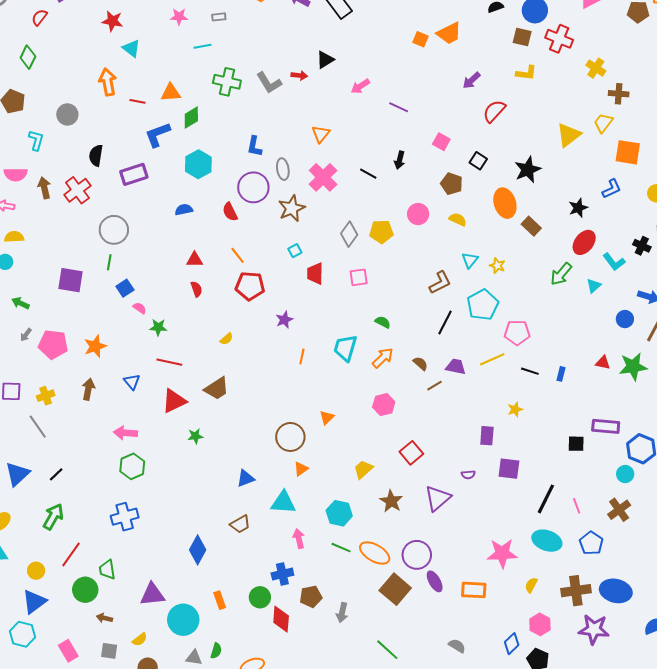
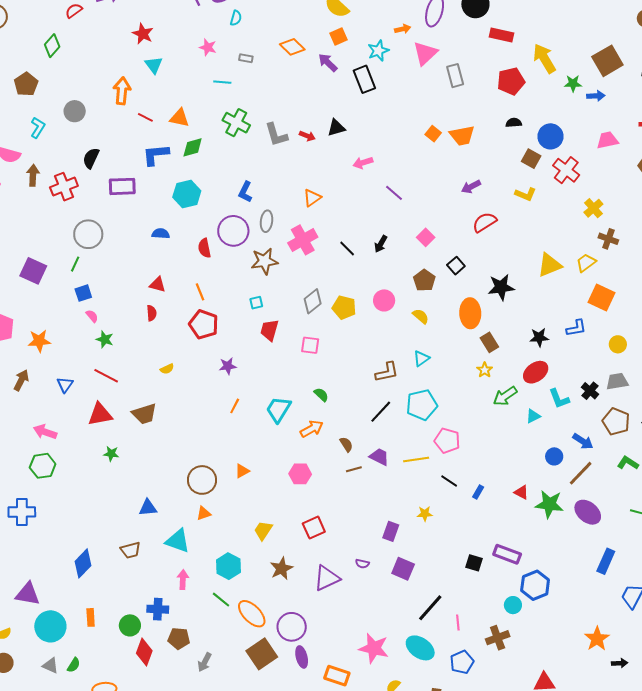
yellow star: (497, 266) -> (485, 370), moved
yellow trapezoid: (363, 469) -> (263, 530), turned -30

